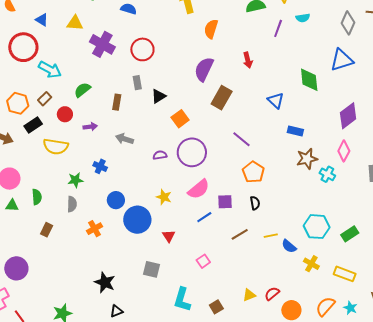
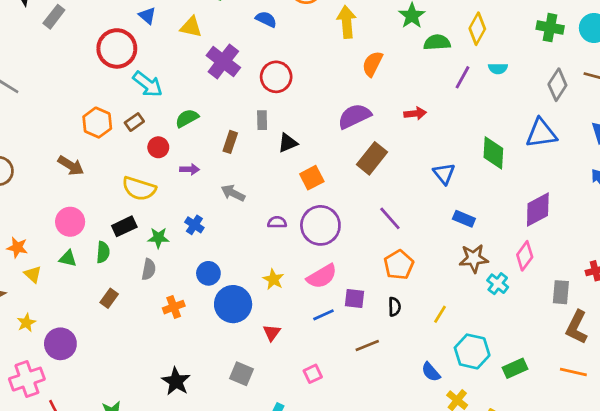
red arrow: (248, 60) -> (415, 113), turned -91
purple semicircle: (204, 69) -> (354, 116), turned 30
black rectangle: (33, 125) -> (124, 226), moved
yellow line: (271, 236) -> (440, 314), moved, turned -56

